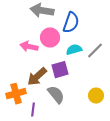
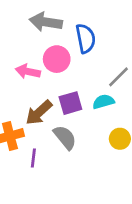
blue semicircle: (71, 23) -> (86, 38), turned -30
cyan semicircle: (74, 50) -> (103, 102), moved

